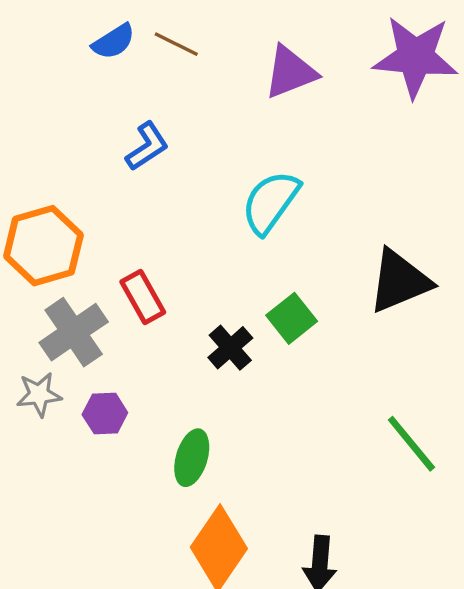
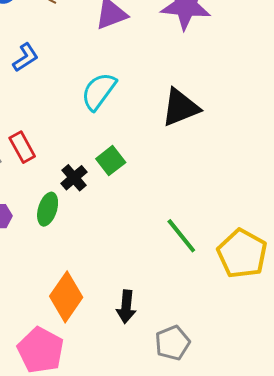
black triangle: (399, 281) -> (180, 107), moved
green ellipse: (192, 458) -> (48, 209), moved

